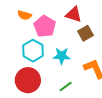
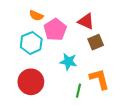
cyan hexagon: (33, 51) -> (31, 43), moved
green line: (66, 87) -> (79, 91), moved, turned -48

